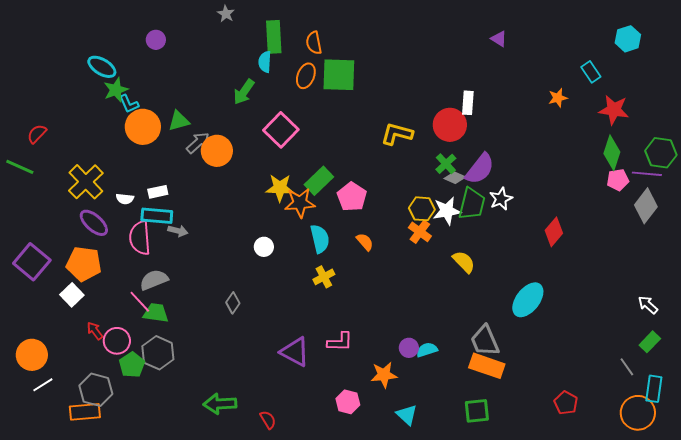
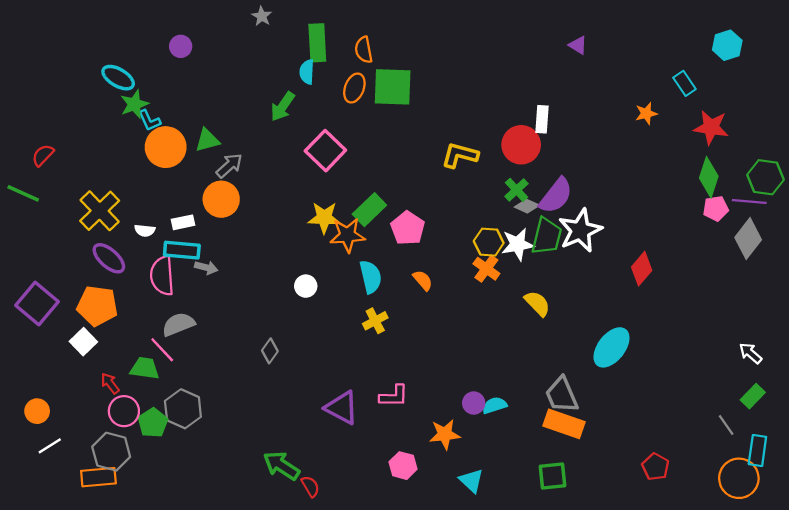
orange circle: (217, 151) -> (221, 199), moved
white star: (501, 199) -> (580, 230), size x1.6
green trapezoid: (156, 313) -> (145, 368), moved
pink circle: (117, 341) -> (124, 411), moved
orange circle: (32, 355) -> (37, 411), size x0.7
green arrow: (220, 404) -> (281, 466), moved, turned 36

